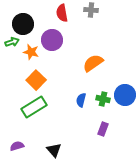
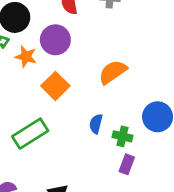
orange square: (36, 80) -> (55, 86), moved
green cross: (103, 99) -> (123, 136), moved

